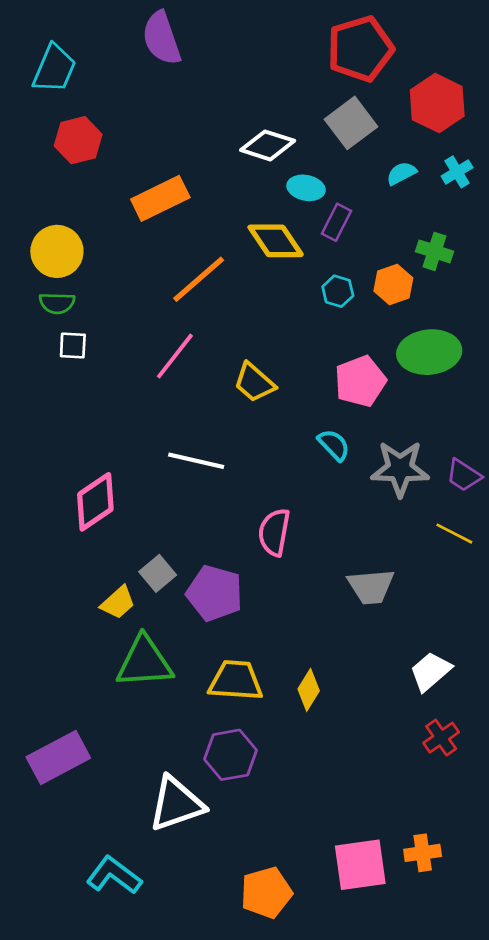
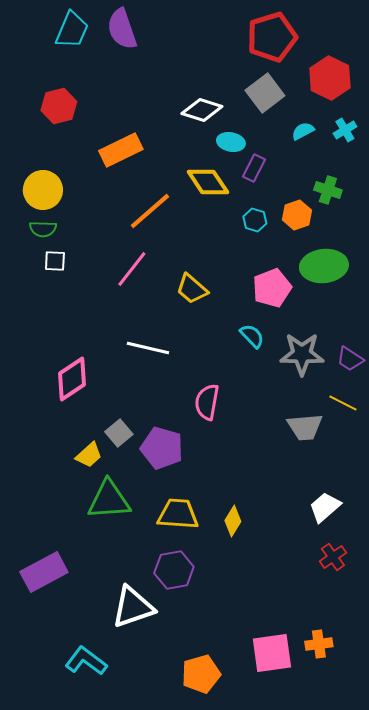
cyan trapezoid: (54, 69) -> (72, 30), moved
gray trapezoid: (371, 587) -> (305, 427), moved

